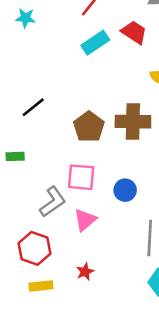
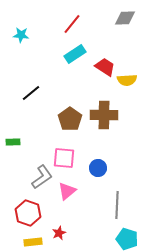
red trapezoid: (134, 32) -> (105, 67), moved
black line: (33, 107) -> (31, 93), moved
red star: (85, 272) -> (59, 233), moved

